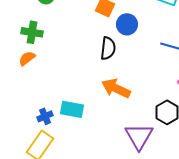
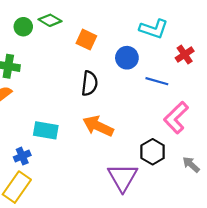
blue circle: (127, 24) -> (127, 58), moved
cyan rectangle: (72, 109) -> (46, 130), moved

